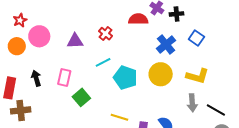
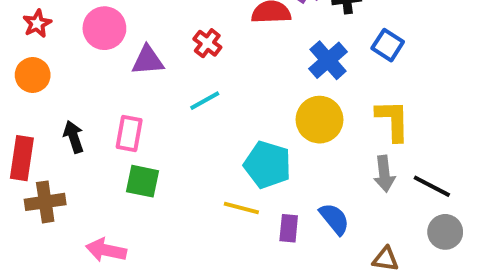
pink circle: (39, 36) -> (104, 28), moved
yellow L-shape: (198, 76) -> (393, 120), turned -105
cyan pentagon: (125, 78) -> (268, 165), moved
green square: (81, 97) -> (142, 181), moved, turned -36

